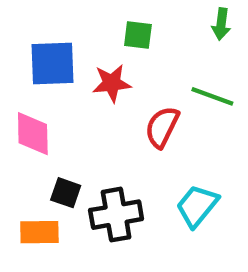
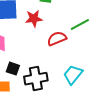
green line: (212, 96) -> (80, 25), turned -48
red semicircle: (162, 127) -> (57, 39), turned 42

